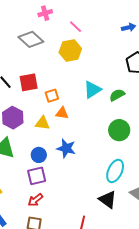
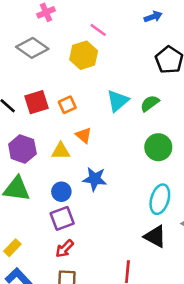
pink line: (76, 27) -> (98, 30), moved
orange square: (52, 96) -> (67, 105), moved
orange triangle: (62, 113) -> (84, 135), turned 40

